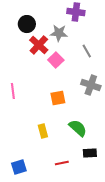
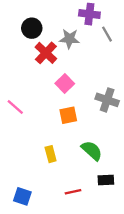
gray line: (87, 51) -> (107, 34), moved
pink square: (56, 60) -> (65, 83), moved
pink line: (13, 91) -> (15, 107), turned -42
blue square: (19, 167) -> (22, 196), turned 35

